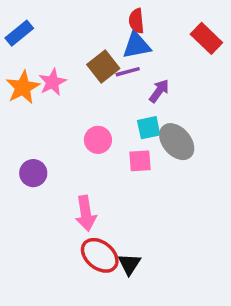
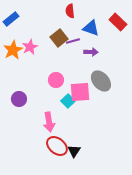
red semicircle: (136, 21) -> (70, 11), moved
blue triangle: (136, 45) -> (91, 28), moved, turned 30
purple arrow: (159, 91) -> (91, 52), turned 56
cyan square: (149, 128) -> (68, 101), moved, turned -32
pink square: (140, 161) -> (80, 92), size x1.5

